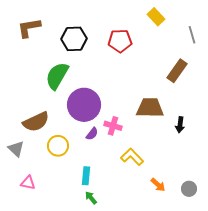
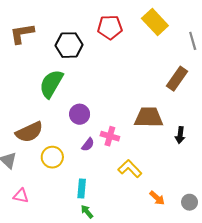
yellow rectangle: (156, 17) -> (155, 22), size x1.4
red pentagon: (120, 41) -> (110, 27), moved
purple circle: (84, 105) -> (80, 114), size x0.6

